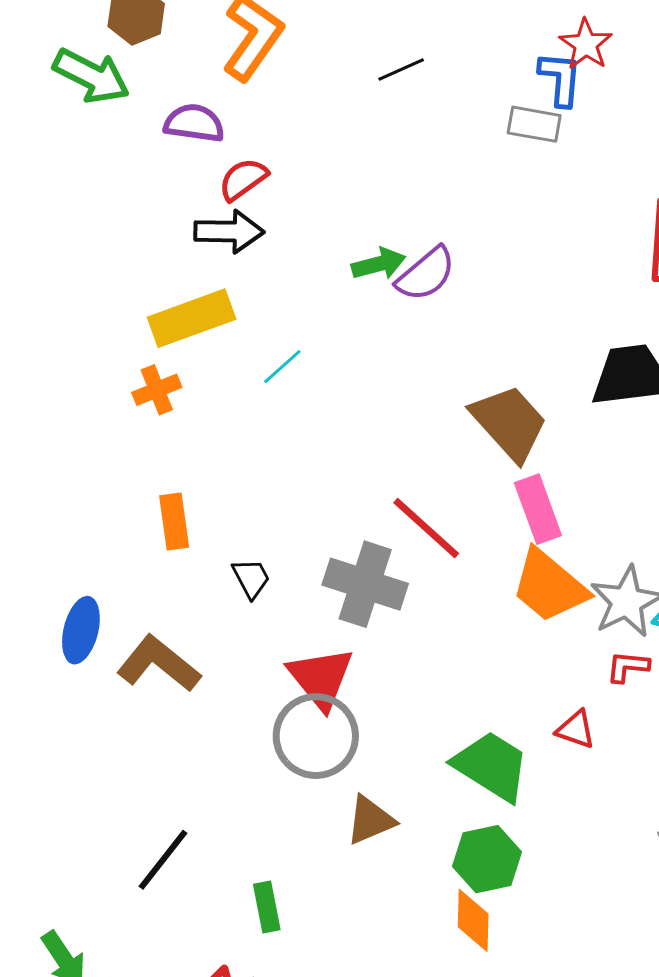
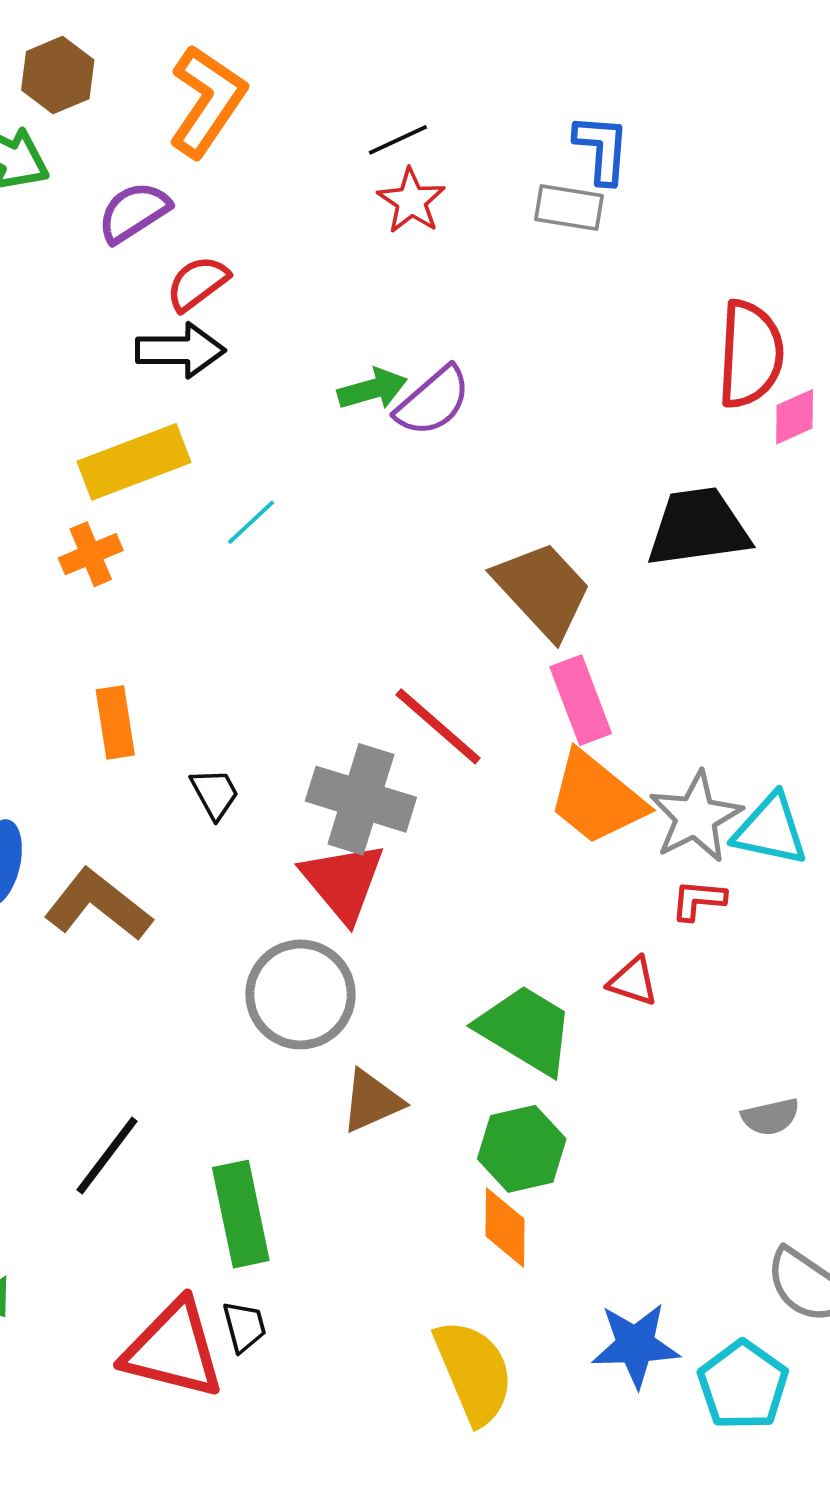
red star: (586, 44) -> (411, 201), moved
purple semicircle: (194, 123) -> (134, 212), turned -40
red triangle: (321, 678) -> (343, 882), moved
green rectangle: (267, 907) -> (241, 1214), size x1.6

